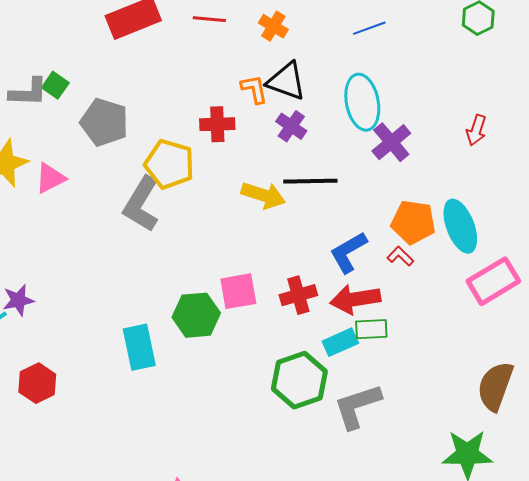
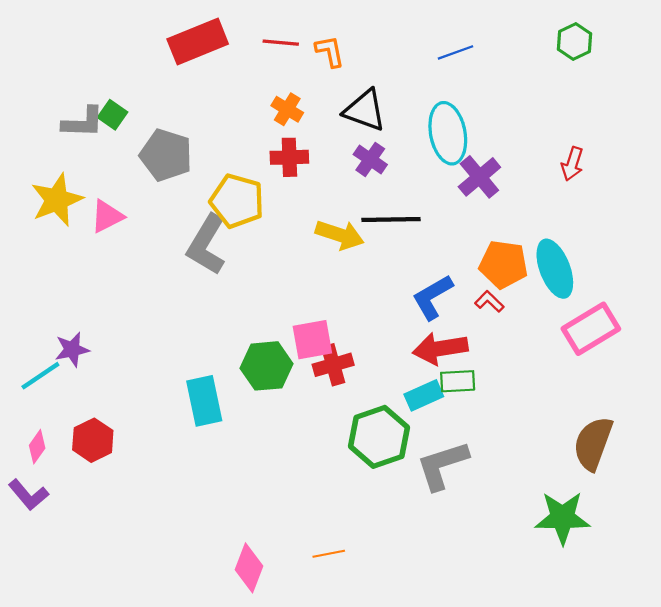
orange cross: (273, 26) -> (287, 109), moved
orange L-shape: (254, 89) -> (330, 51), moved
red cross: (298, 295) -> (333, 365), moved

